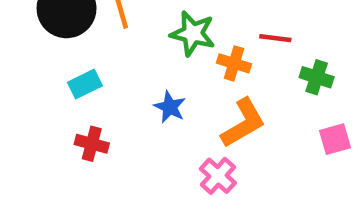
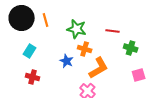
orange cross: (234, 63) -> (85, 49), moved
cyan rectangle: (85, 84) -> (30, 51), turned -32

